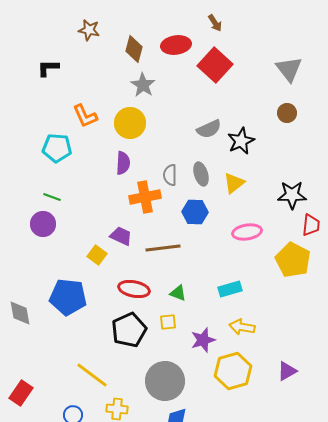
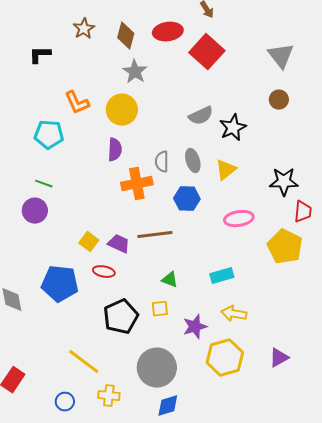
brown star: (89, 30) -> (84, 29), moved, turned 30
purple trapezoid: (121, 236) -> (119, 244), moved
red ellipse: (134, 289) -> (104, 272), moved, size x0.7

